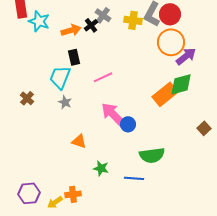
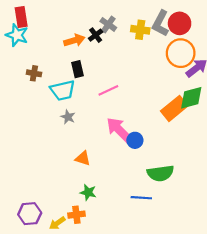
cyan star: (39, 21) -> (17, 35), moved
cyan trapezoid: (60, 77) -> (63, 90), turned -125
brown cross: (27, 98) -> (34, 73), moved, turned -32
green star: (101, 168) -> (88, 192), moved

